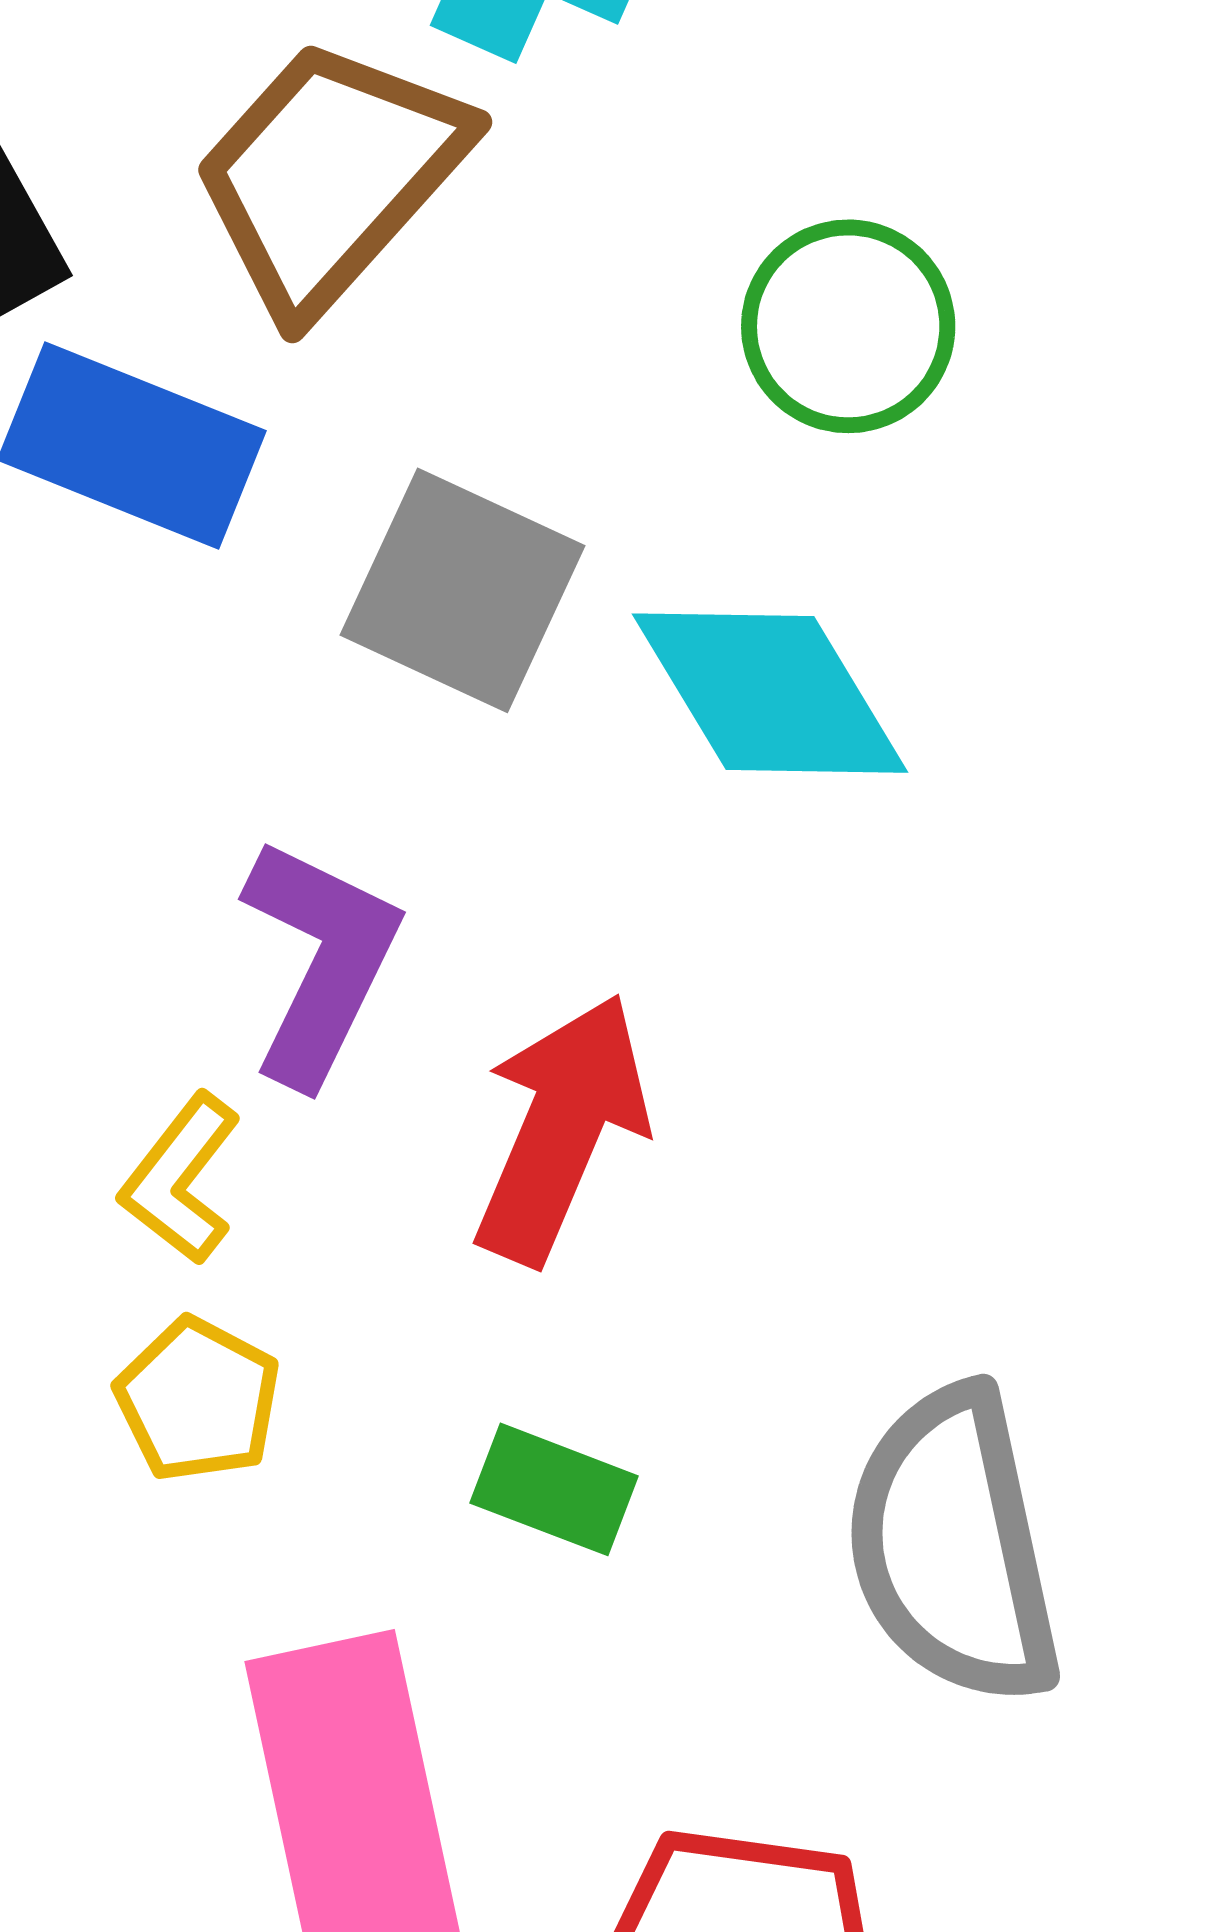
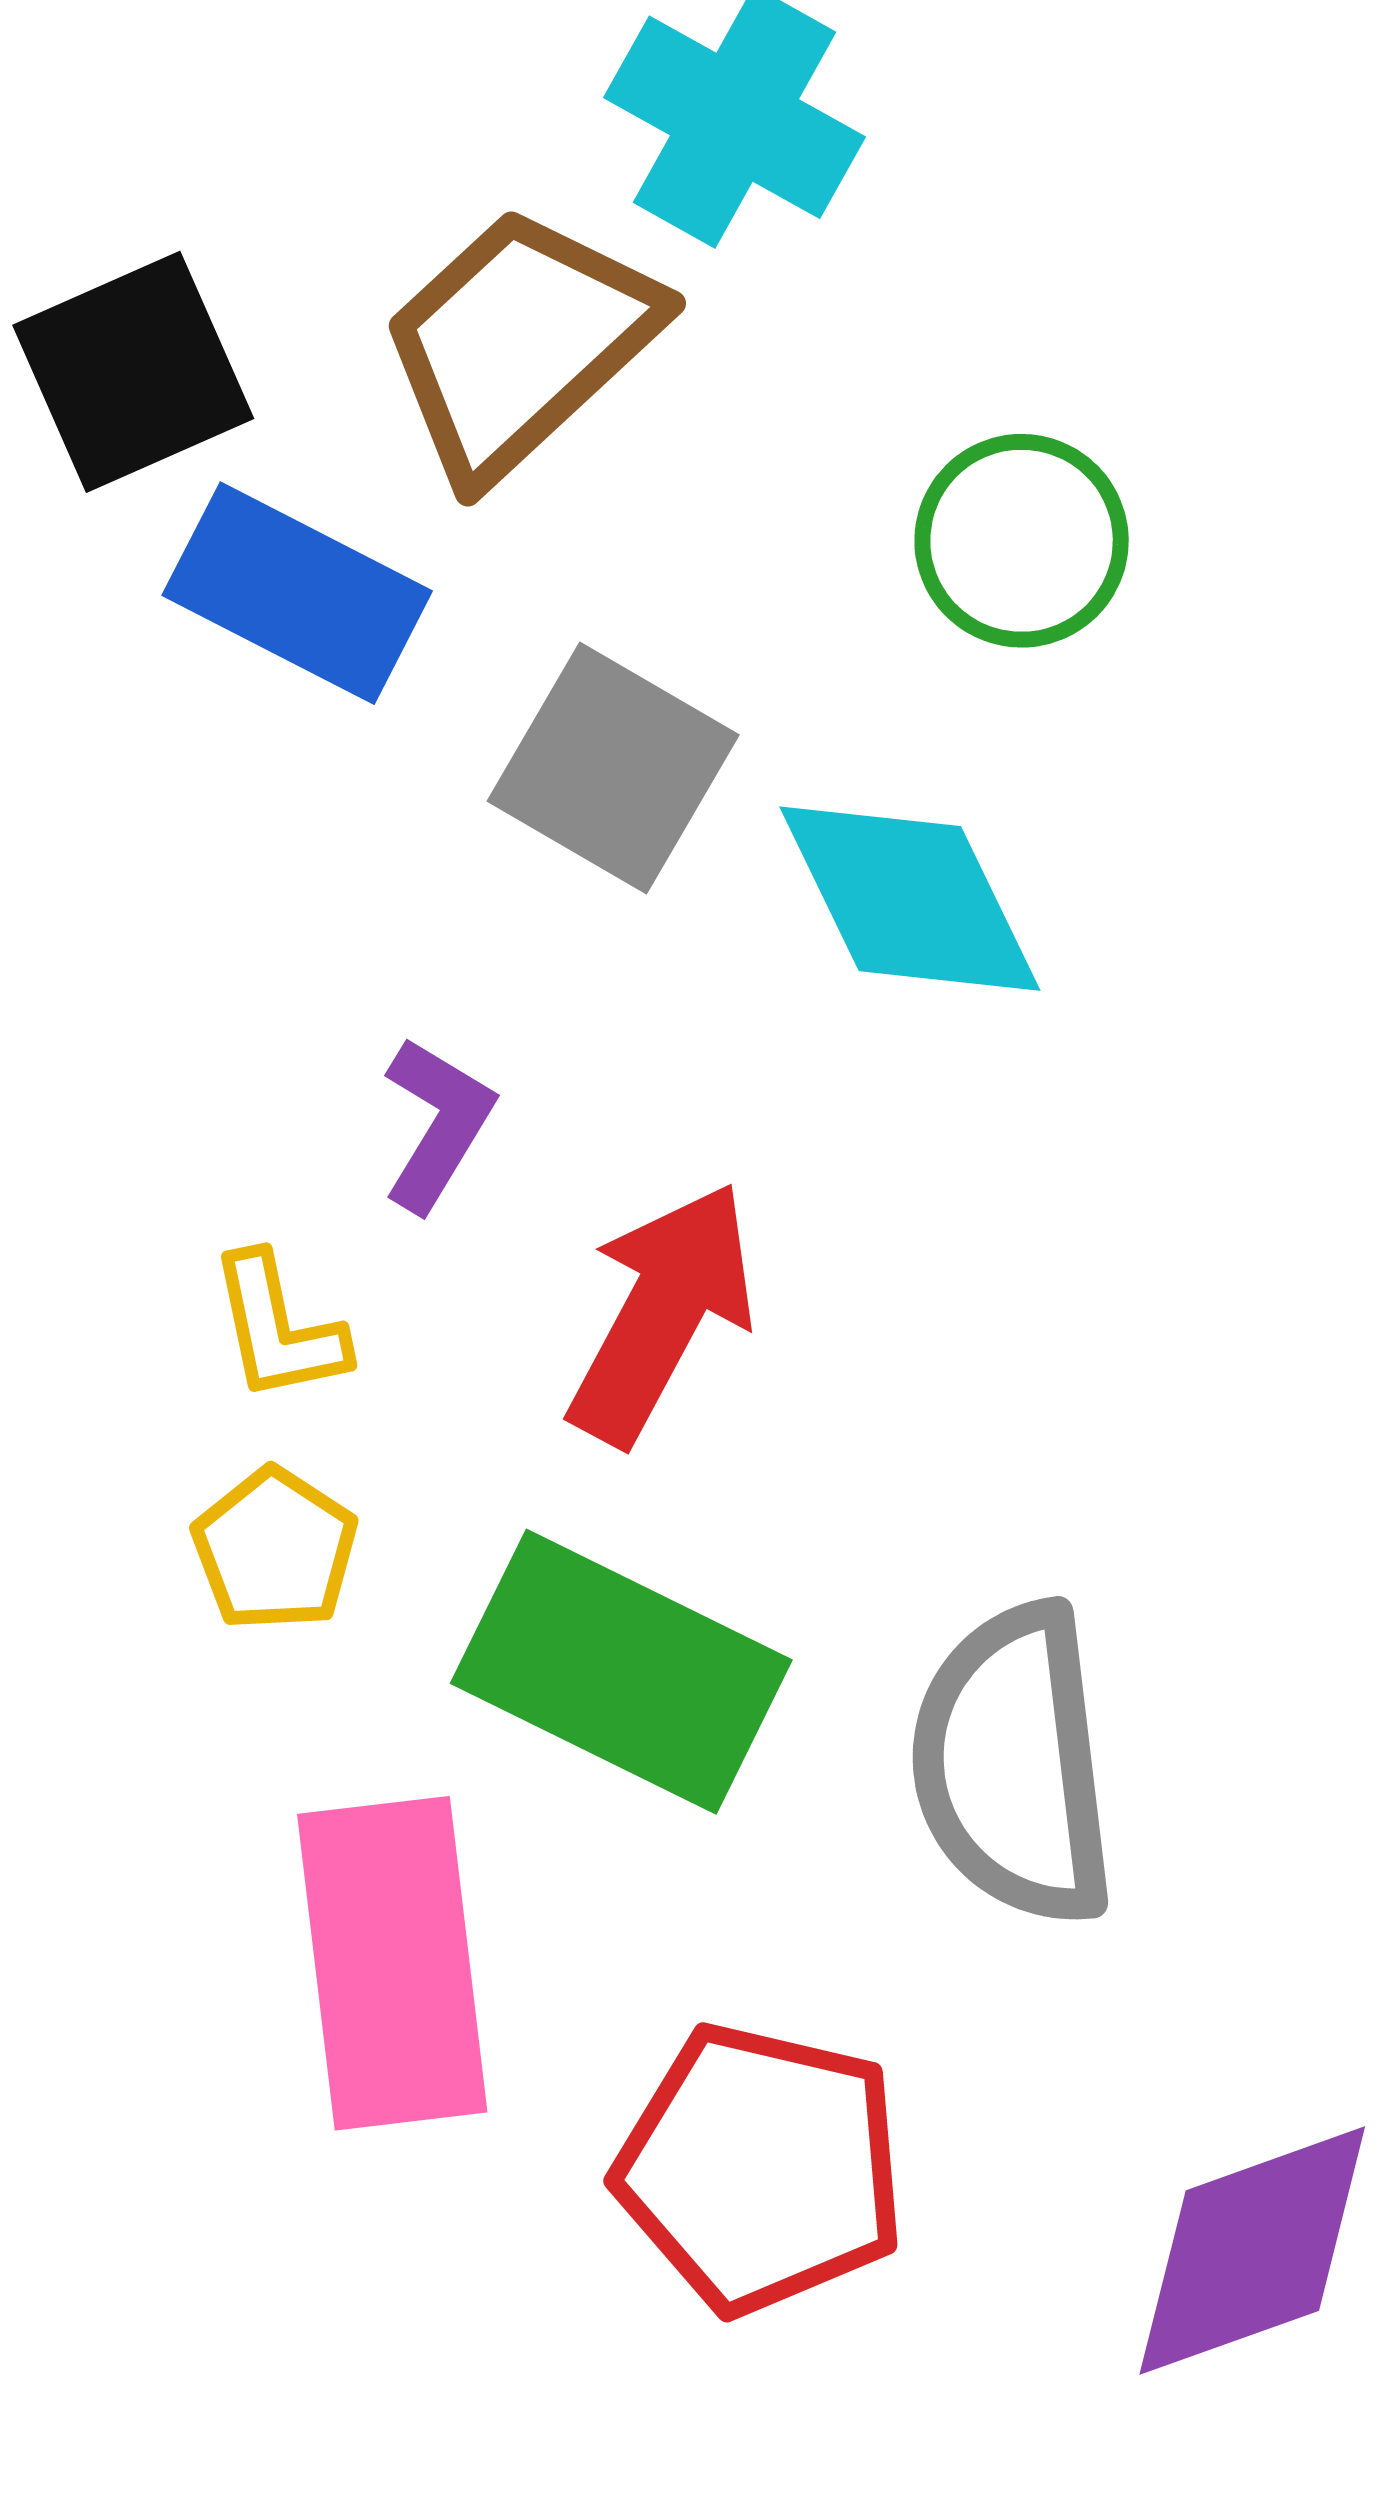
purple L-shape: (320, 961) -> (437, 1124), size x0.7
yellow L-shape: (181, 1179) -> (278, 1328), turned -55
green rectangle: (554, 1489) -> (621, 1672), size x2.0

